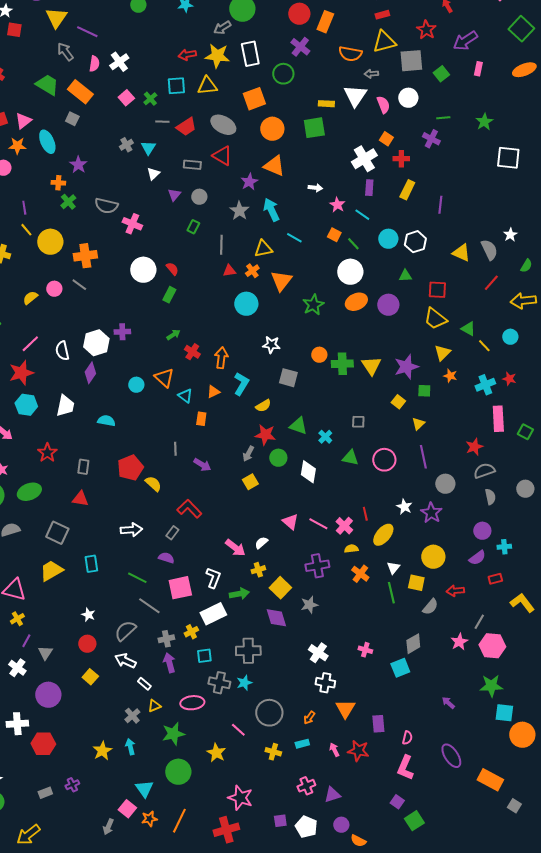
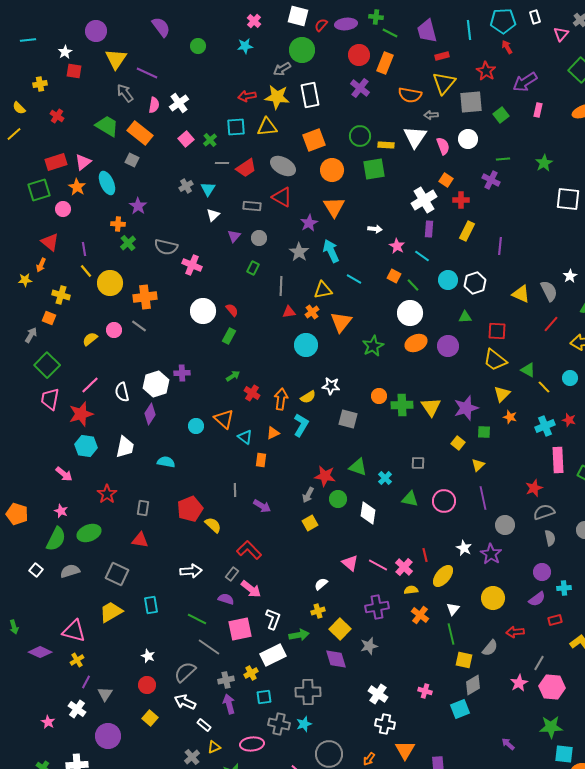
yellow triangle: (384, 42) -> (444, 83), turned -35
green circle: (283, 74) -> (360, 136), moved
orange star: (17, 146) -> (77, 187), turned 30
orange triangle: (274, 166) -> (334, 207), turned 35
yellow semicircle: (263, 406) -> (308, 397), moved
pink arrow: (235, 548) -> (251, 589), moved
yellow square: (416, 583) -> (464, 660), moved

